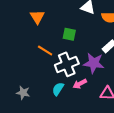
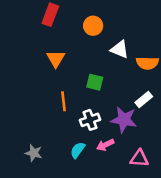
orange line: (45, 51) -> (63, 101), turned 49
white cross: (67, 64) -> (90, 120), size x0.7

